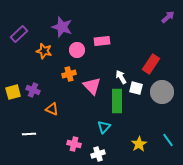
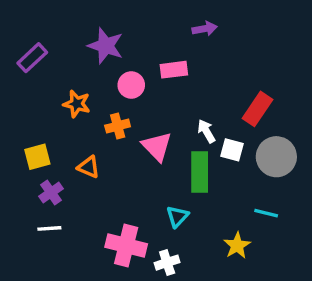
purple arrow: (168, 17) -> (205, 29), moved, turned 32
orange star: (44, 51) -> (77, 104), moved
purple cross: (33, 90) -> (51, 193), moved, turned 32
yellow square: (13, 92) -> (37, 157), moved
orange triangle: (52, 109) -> (89, 167), moved
cyan line: (168, 140) -> (266, 213), moved, turned -40
pink cross: (74, 144) -> (126, 245), size x1.6

